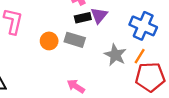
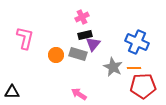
purple triangle: (99, 15) -> (93, 44), moved
orange line: (140, 56) -> (134, 68), turned 56

